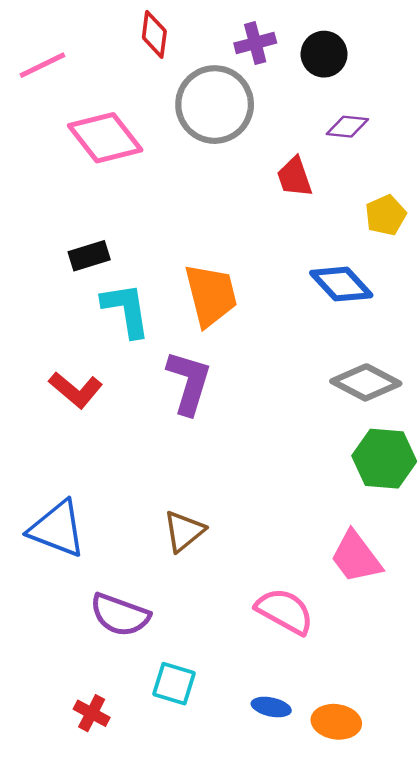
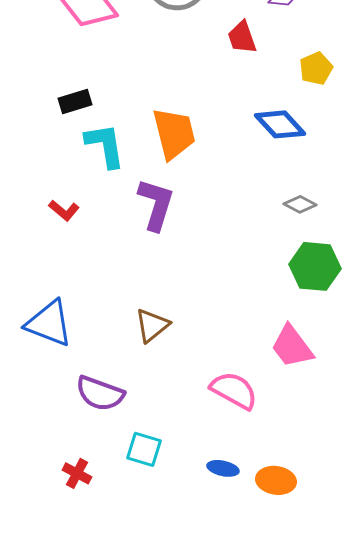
gray diamond: (366, 382) -> (300, 204), size x0.6
red L-shape: (76, 390) -> (64, 210), size x0.7

